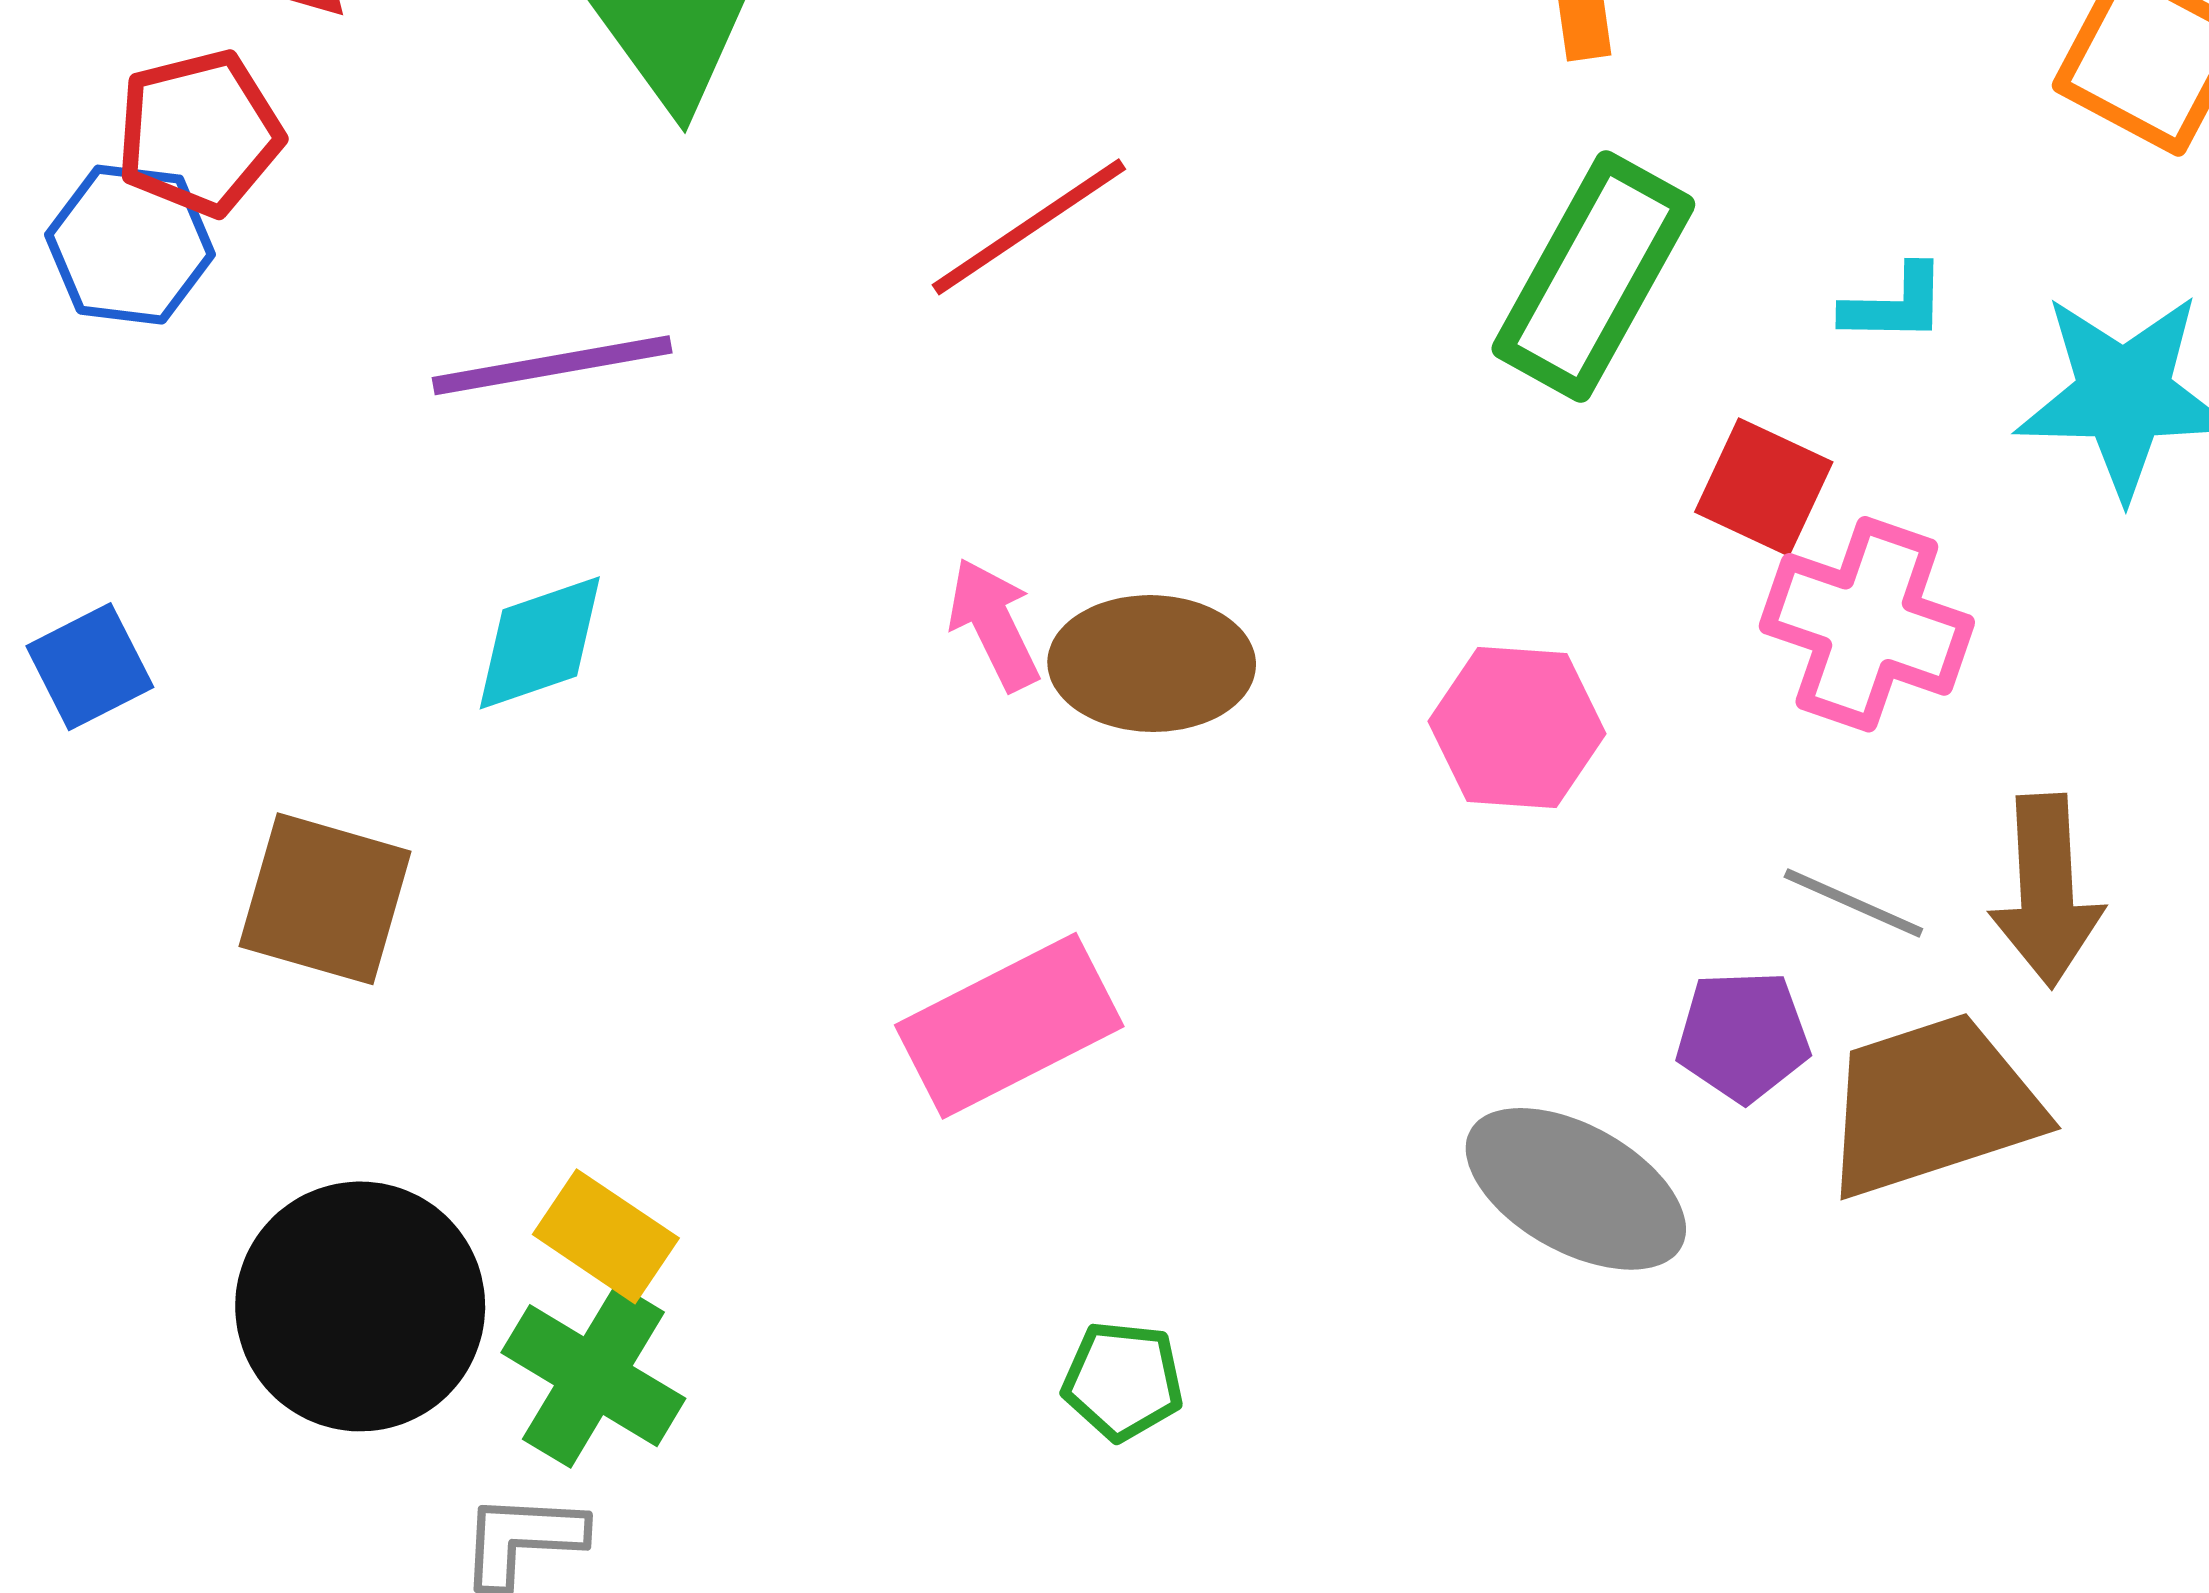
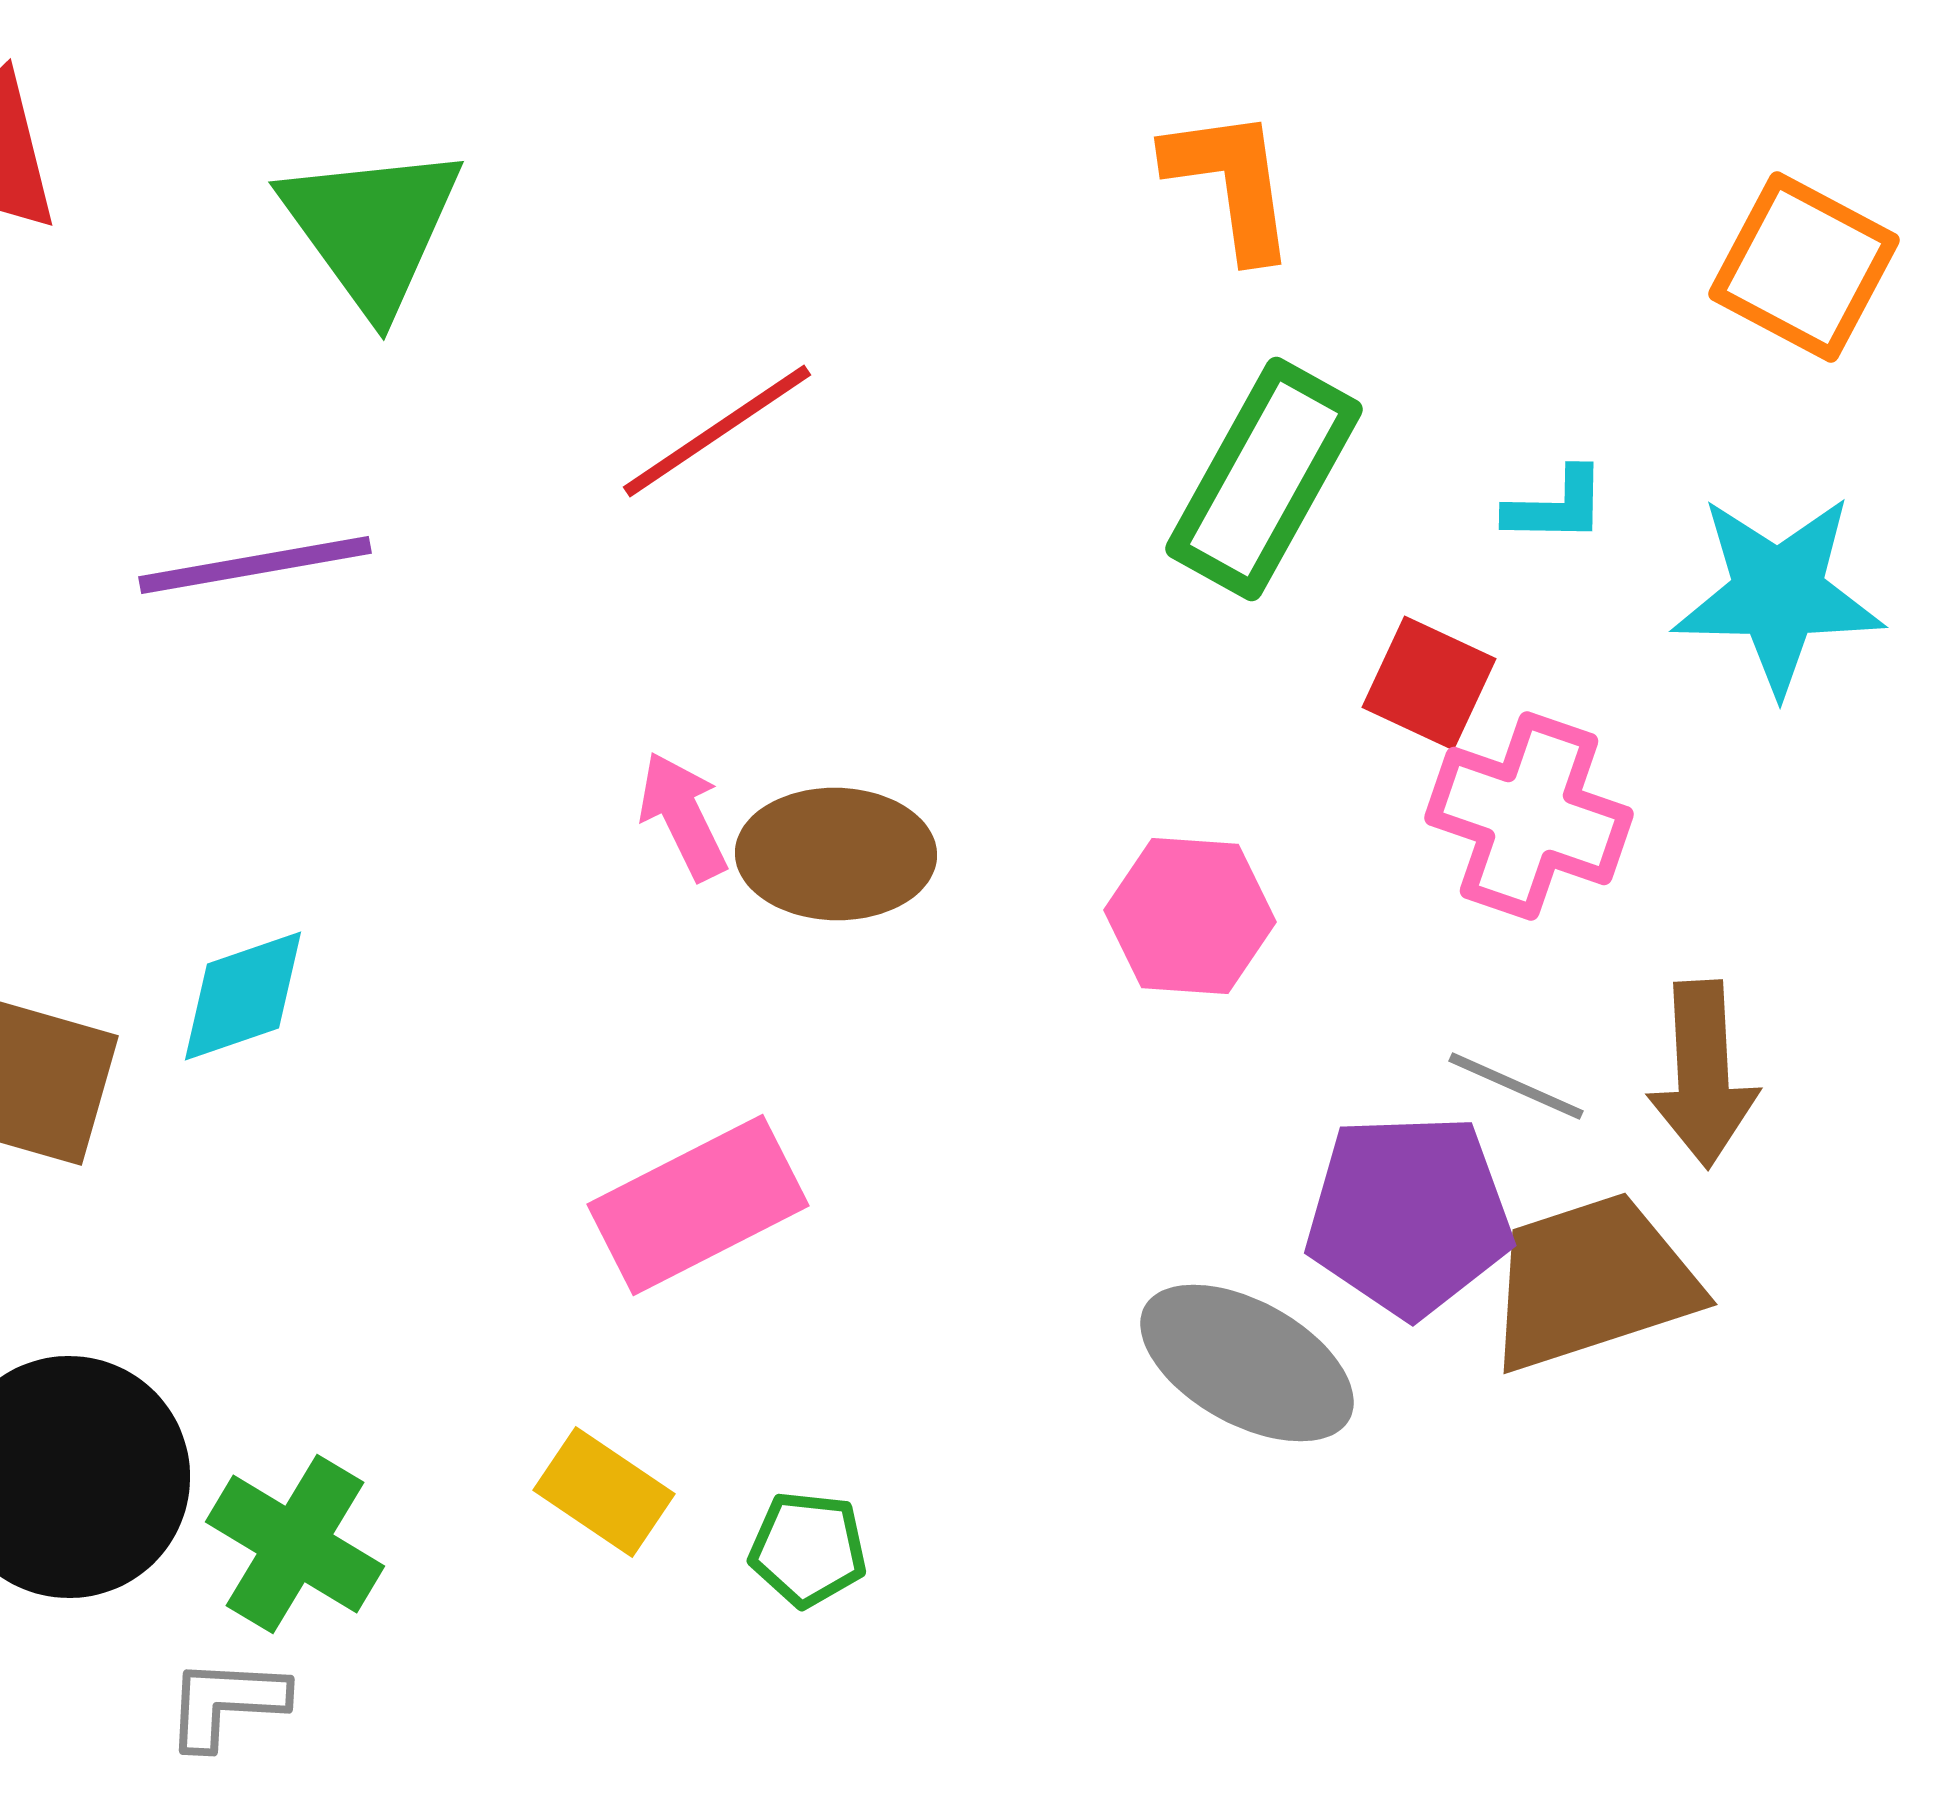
cyan diamond: (540, 643) -> (243, 996), moved
purple pentagon: (1743, 1036) -> (1409, 1215), size x1.6
yellow rectangle: (606, 1236) -> (604, 1492), moved

